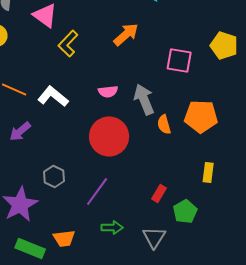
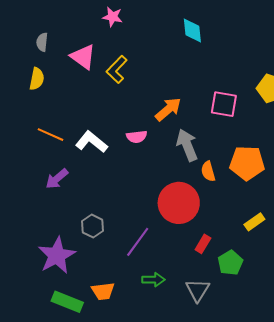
orange arrow: (126, 34) -> (168, 109), moved
yellow L-shape: (68, 44) -> (117, 69), moved
pink semicircle: (108, 92) -> (137, 137), moved
red circle: (109, 136) -> (179, 203), moved
yellow rectangle: (208, 172) -> (254, 222), turned 48

